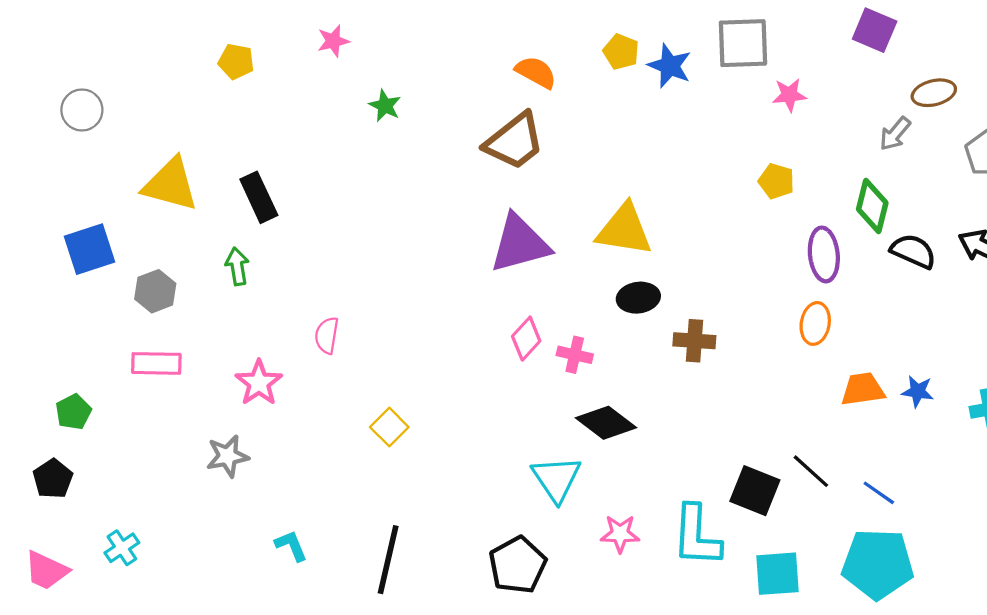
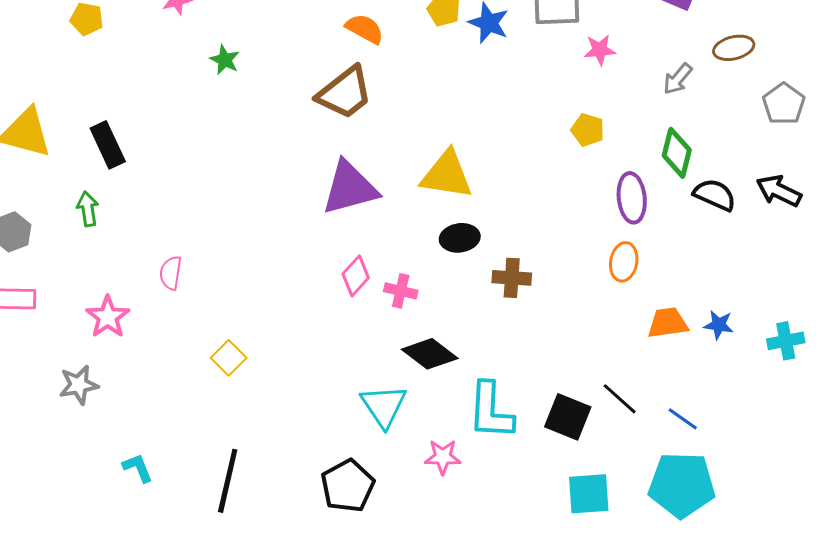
gray arrow: (895, 134) -> (678, 79), moved
cyan L-shape: (697, 536) -> (491, 411), moved

